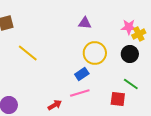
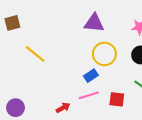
purple triangle: (85, 23) -> (94, 23), size x1.5
red square: (118, 99) -> (117, 99), moved

